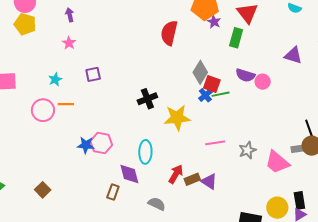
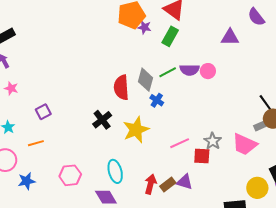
red semicircle: (169, 33) -> (121, 87), moved
green rectangle: (236, 38) -> (170, 36), turned 30
red square: (212, 84) -> (202, 156), moved
green line: (221, 94) -> (168, 72), moved
orange line: (66, 104) -> (36, 143), moved
blue star: (86, 145) -> (27, 181), moved

